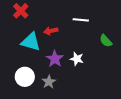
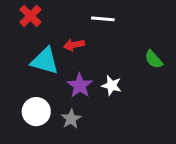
white line: (81, 20) -> (103, 19), moved

